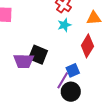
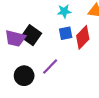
blue square: (73, 70) -> (66, 33), moved
black circle: (71, 92) -> (24, 76), moved

